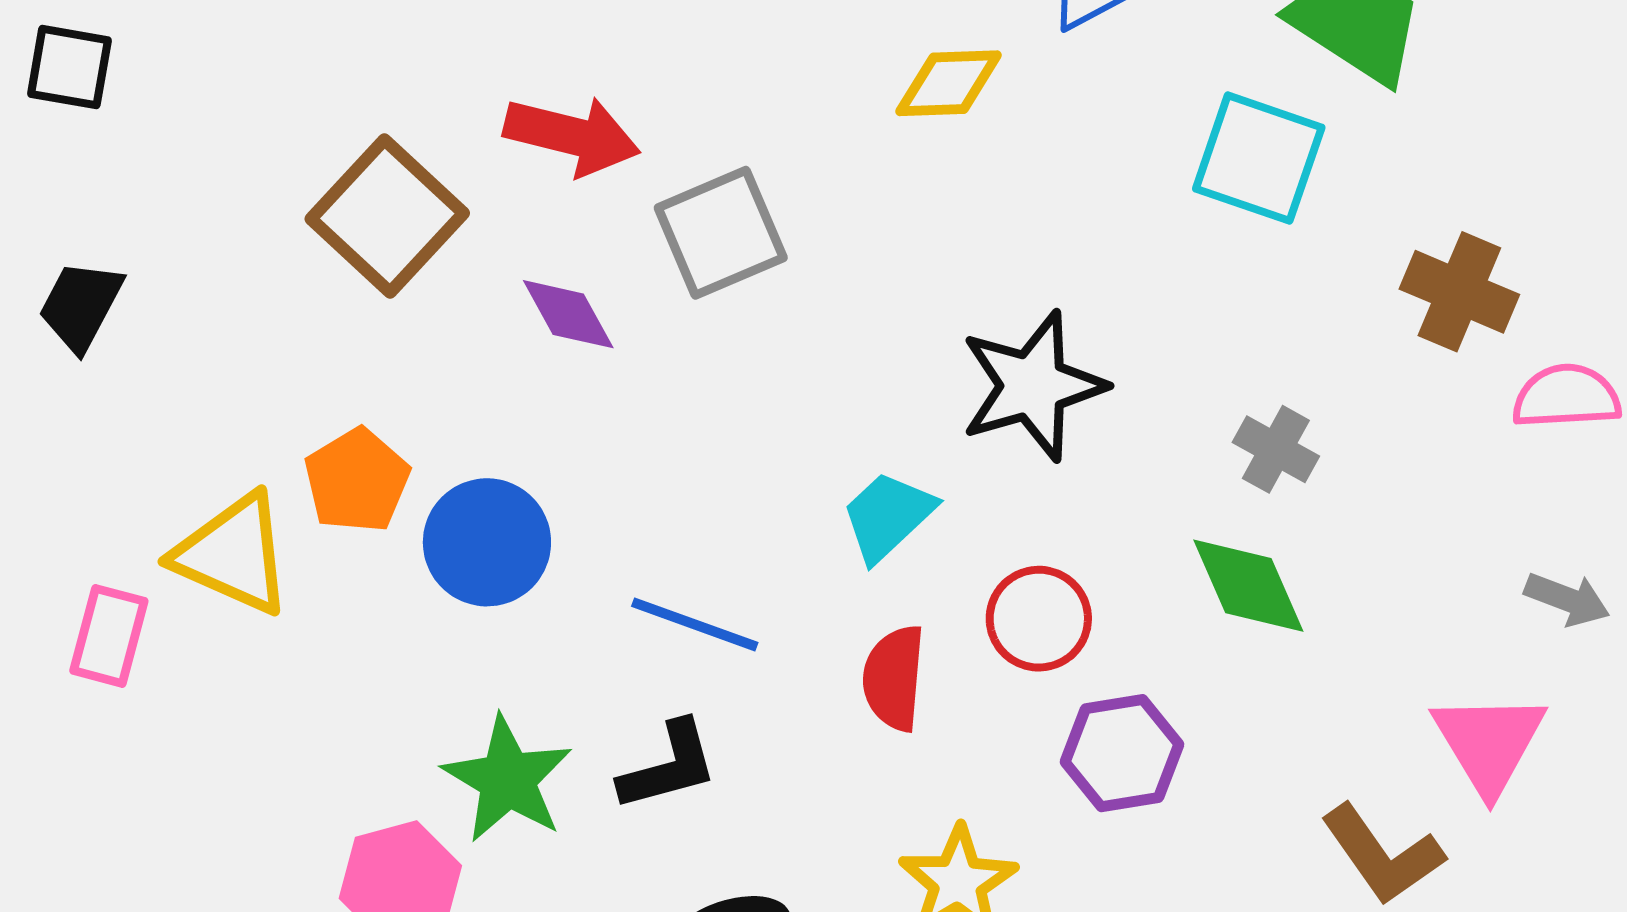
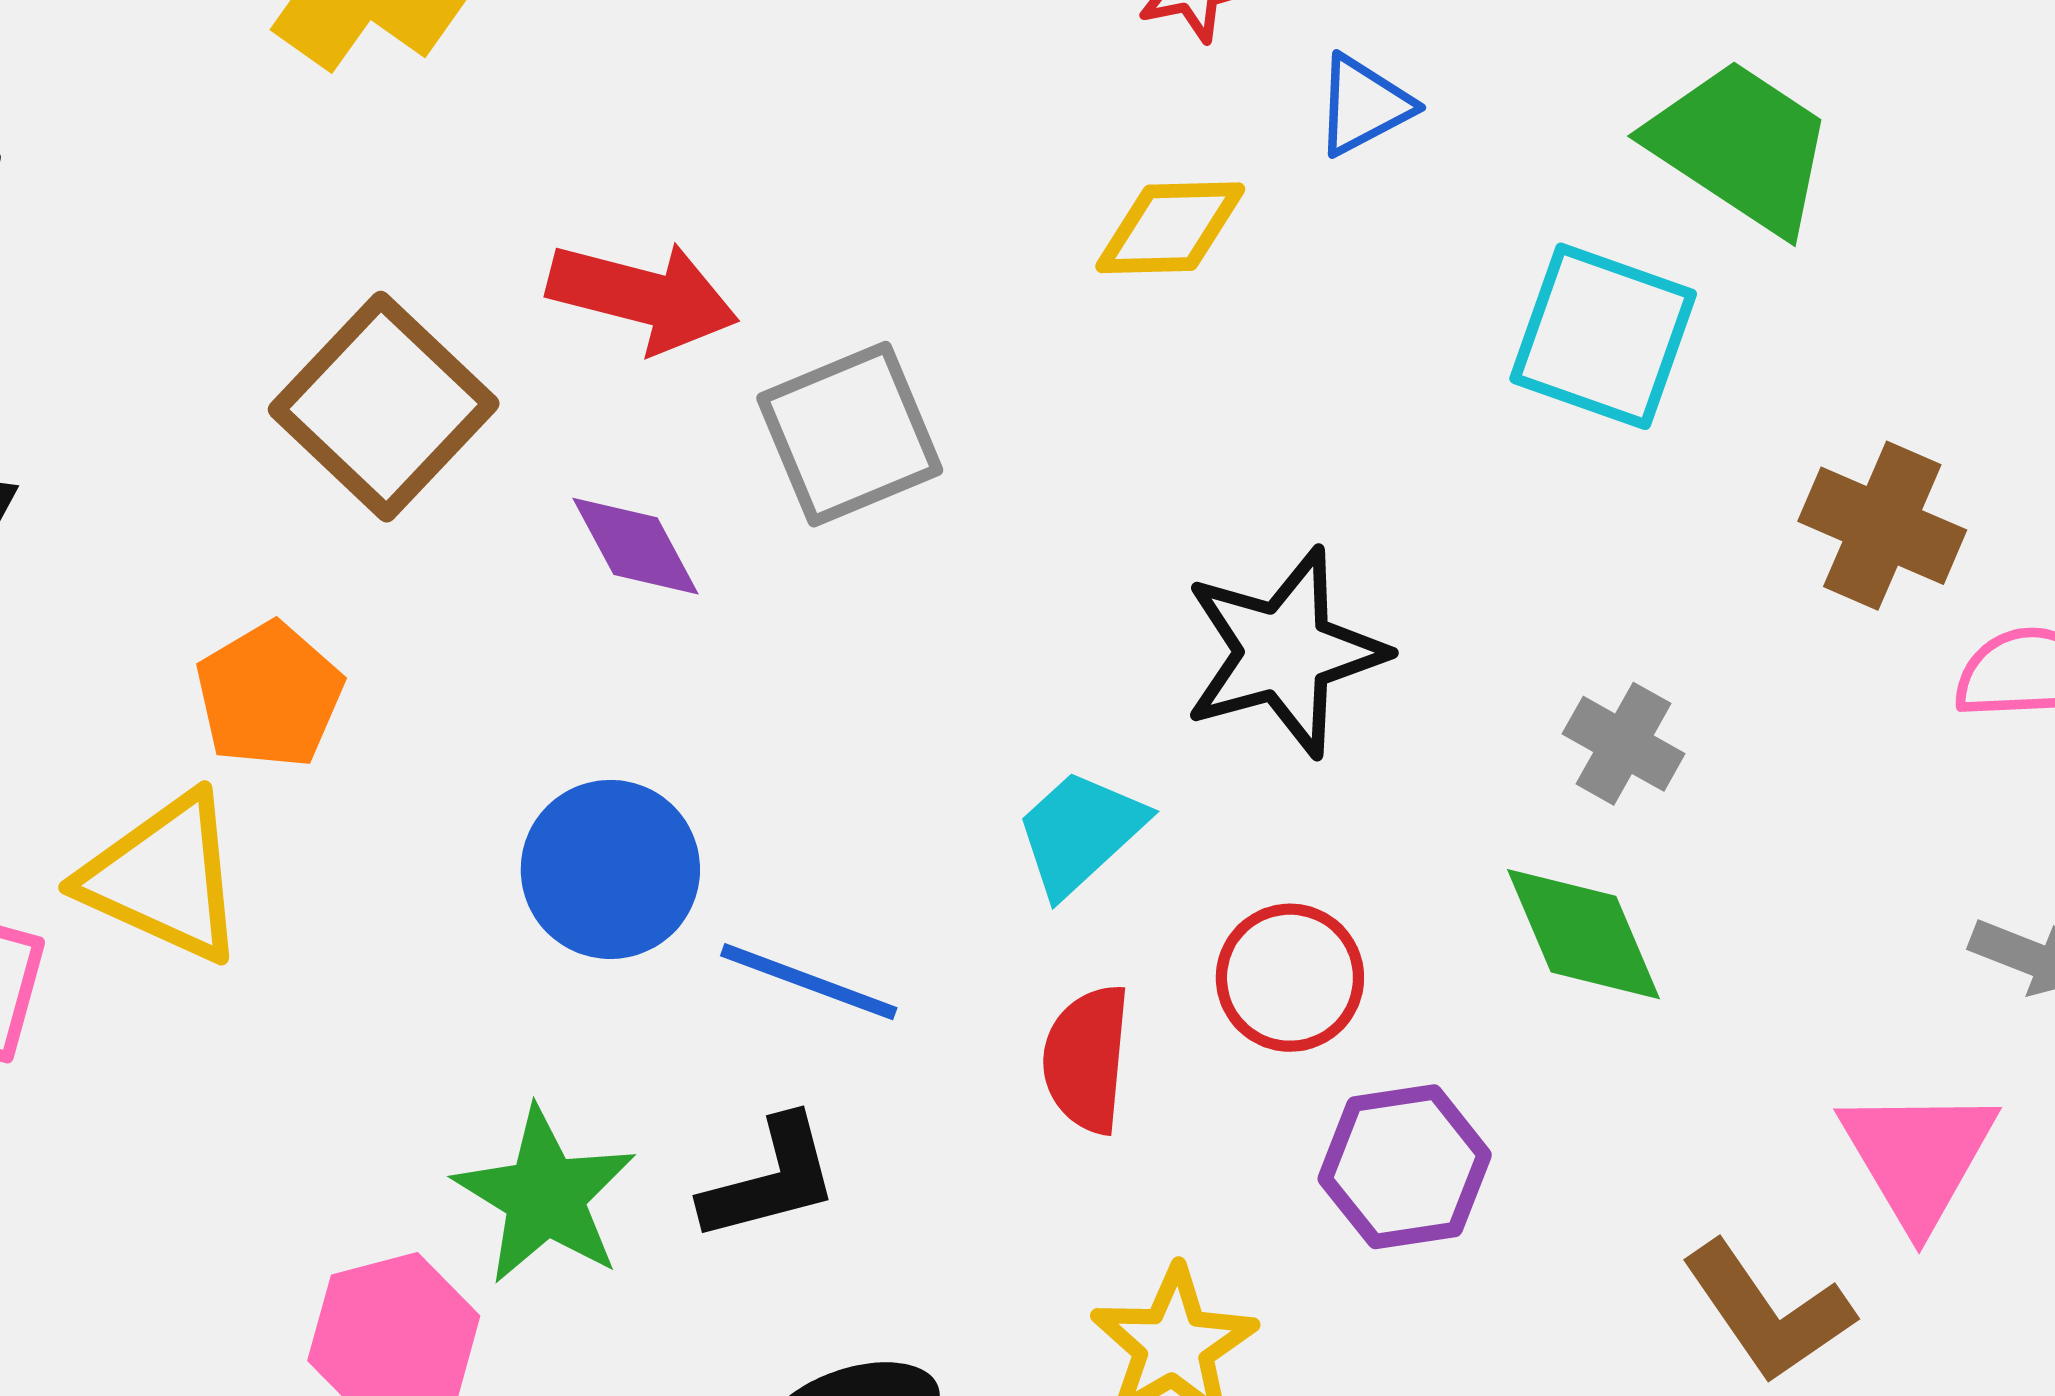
orange pentagon: (357, 480) -> (269, 695), moved
blue circle: (487, 542) -> (610, 869), moved

